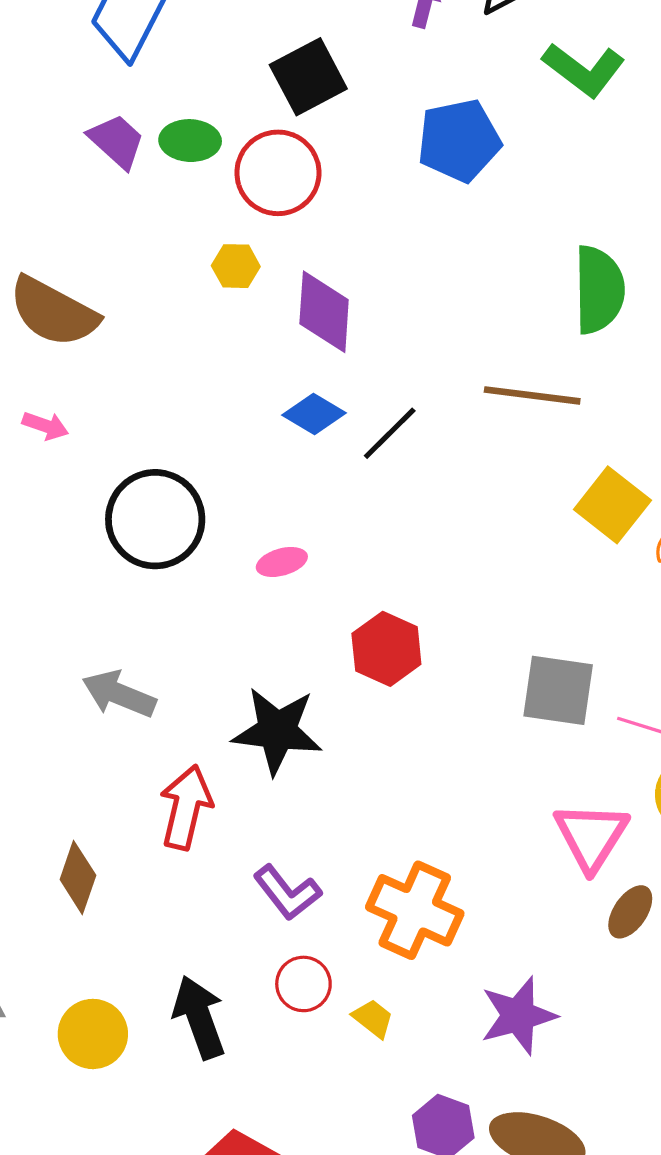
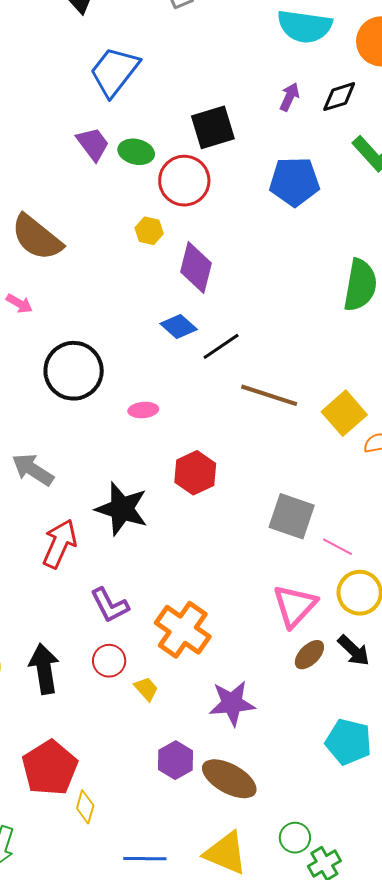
brown line: (532, 395) -> (269, 395), moved

